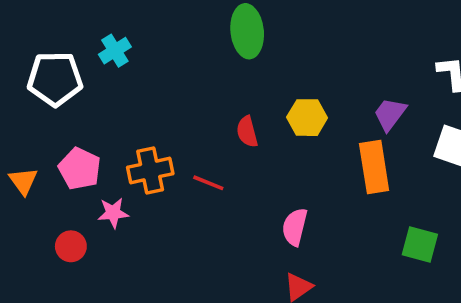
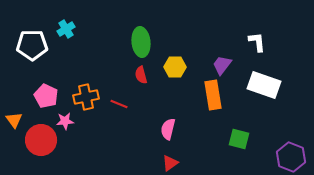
green ellipse: (247, 31) -> (141, 42), moved
orange triangle: (23, 181) -> (14, 120), moved
red circle: (71, 246) -> (41, 140), size x1.8

